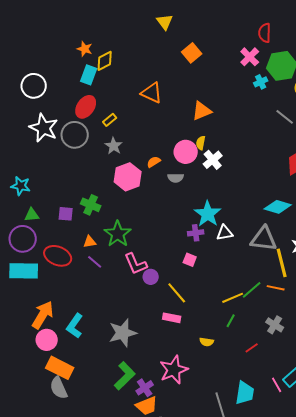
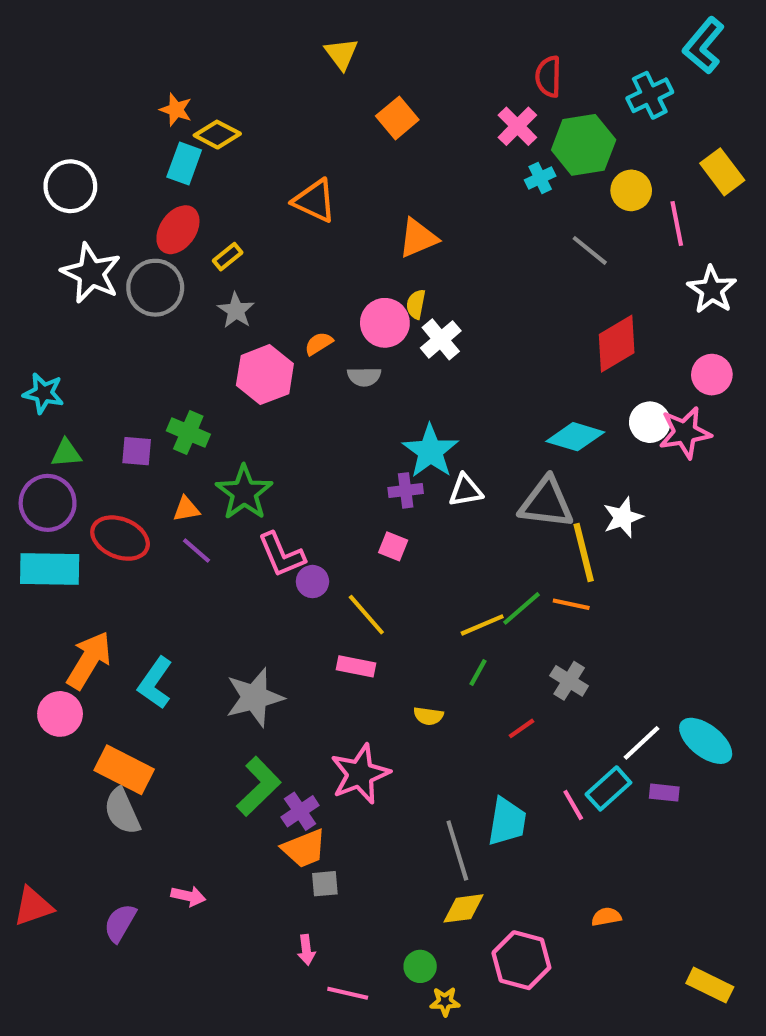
yellow diamond: (105, 61) -> (217, 135), turned 55
pink circle: (47, 340) -> (60, 714), moved

